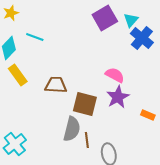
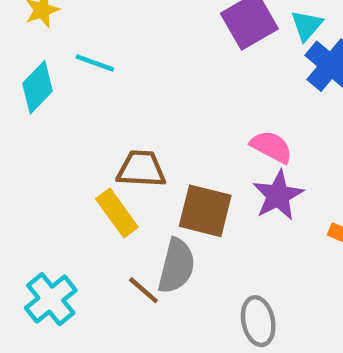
yellow rectangle: (18, 75) -> (117, 213), moved
brown line: (87, 140) -> (143, 290), moved, turned -42

